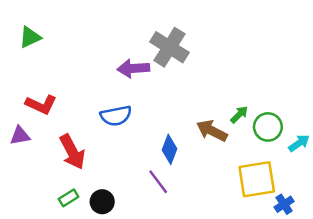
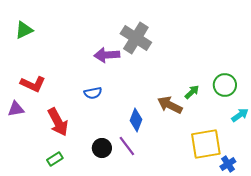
blue semicircle: (116, 116) -> (93, 93), size x0.7
green circle: (268, 127) -> (225, 85), moved
black circle: (102, 202) -> (102, 148), moved

